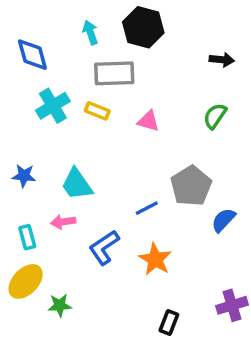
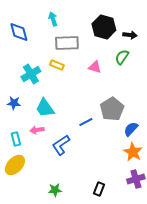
black hexagon: (143, 27) -> (104, 27), moved
cyan cross: (53, 106) -> (31, 74), moved
green semicircle: (215, 116) -> (122, 57), moved
pink triangle: (148, 121) -> (95, 67), moved
orange star: (155, 259) -> (133, 152), moved
green star: (60, 305) -> (55, 190), moved

